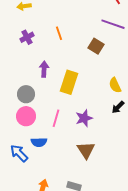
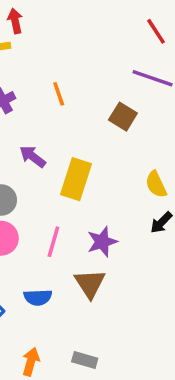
purple arrow: (44, 69) -> (33, 157), turned -56
blue semicircle: (39, 142) -> (38, 297), moved
brown triangle: (86, 150) -> (90, 283), moved

